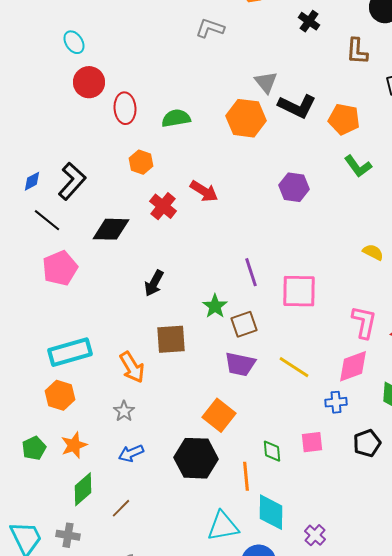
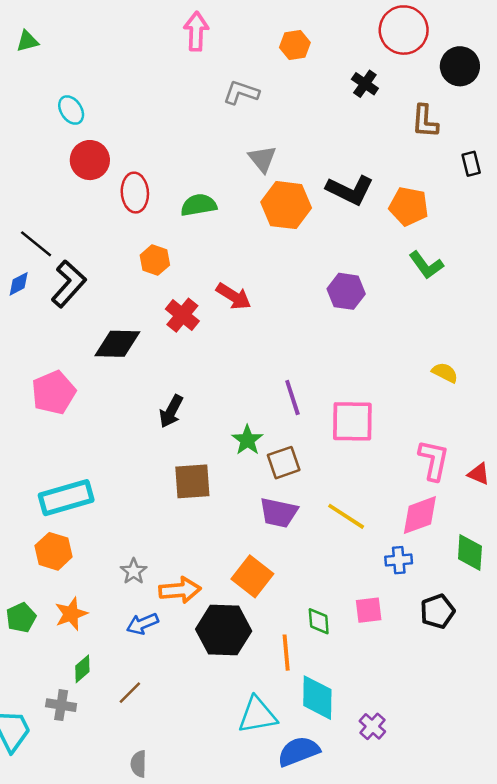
gray triangle: (266, 82) -> (262, 159), moved
black line: (47, 220) -> (36, 244), moved
orange arrow: (132, 367) -> (180, 590), moved, turned -64
green diamond: (83, 489) -> (82, 669), size x0.7
gray cross: (68, 535) -> (61, 705), moved

